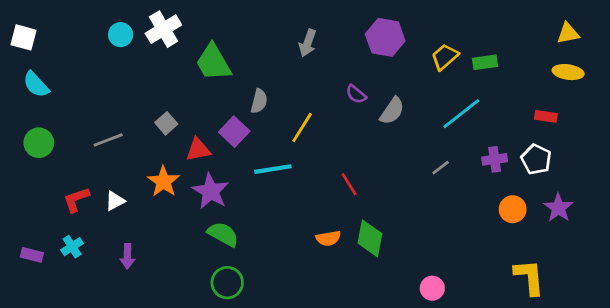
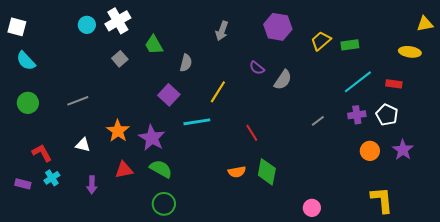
yellow triangle: (568, 33) -> (425, 24), moved
green trapezoid: (213, 62) -> (154, 45), size x0.7
gray semicircle: (259, 101) -> (186, 63), moved
cyan line: (461, 114) -> (358, 82), moved
gray square: (166, 123) -> (120, 59), moved
red triangle: (198, 150) -> (124, 170), moved
red L-shape: (76, 200) -> (42, 153), moved, turned 80
white triangle: (115, 201) -> (83, 145), turned 42

